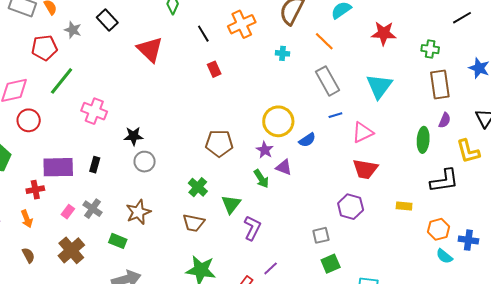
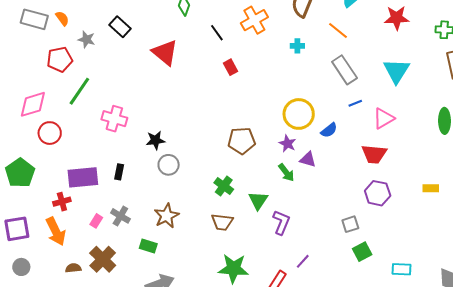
red trapezoid: (365, 169) -> (374, 154), moved
orange arrow: (27, 219) -> (56, 231), size x1.6
brown semicircle: (28, 255) -> (73, 268), moved, turned -63

